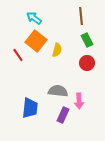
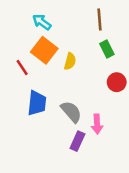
red circle: (87, 63) -> (117, 82), moved
gray semicircle: (58, 91) -> (71, 112), turned 42
blue trapezoid: (30, 108) -> (37, 103), moved

